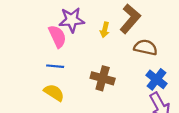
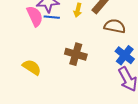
blue line: (55, 66) -> (52, 17), moved

